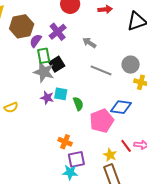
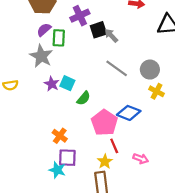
purple semicircle: (36, 41) -> (44, 30), moved
black square: (57, 64) -> (98, 30), moved
gray star: (44, 72) -> (41, 56), moved
green semicircle: (78, 104) -> (84, 98), turned 48
pink pentagon: (102, 121) -> (104, 123), turned -30
red line: (126, 146) -> (114, 146), moved

